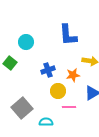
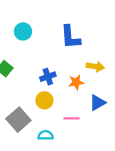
cyan circle: (26, 42) -> (23, 31), moved
yellow circle: (58, 91) -> (44, 100), moved

